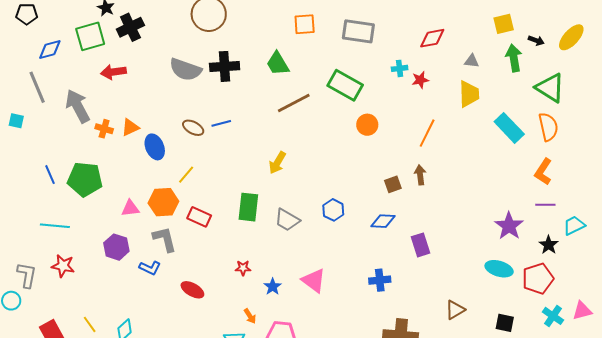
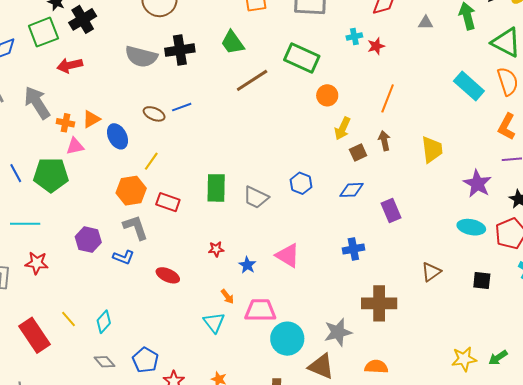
yellow trapezoid: (469, 94) -> (432, 150), moved
yellow arrow: (277, 163) -> (342, 128), moved
pink triangle: (130, 208) -> (75, 146), moved

